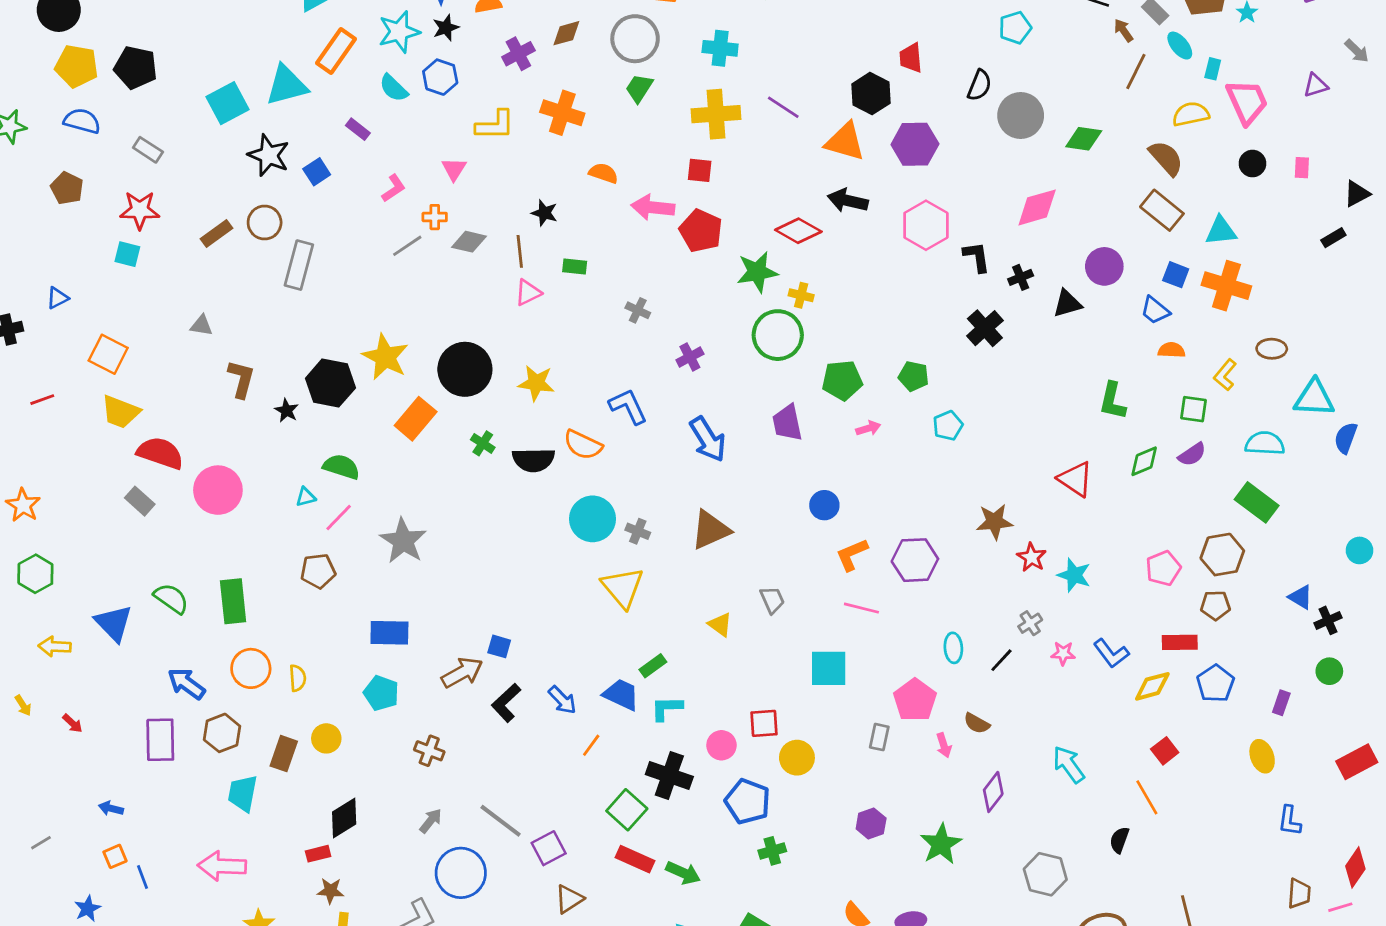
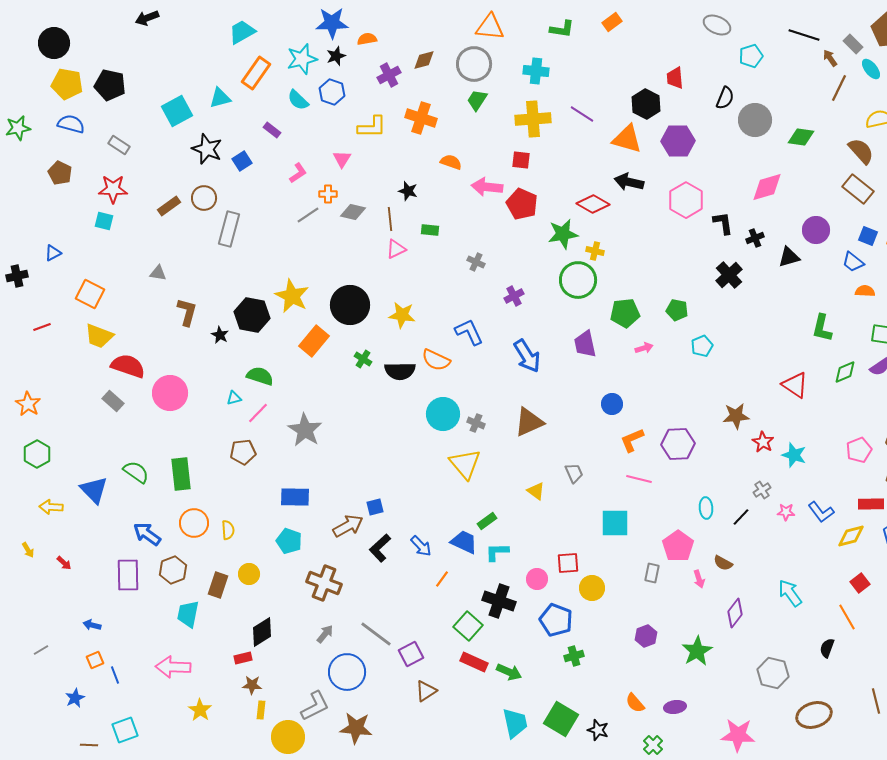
cyan triangle: (287, 85) -> (220, 98), size x0.7
blue square: (499, 646) -> (375, 507), turned -30
brown cross: (429, 751) -> (324, 583), size x1.6

